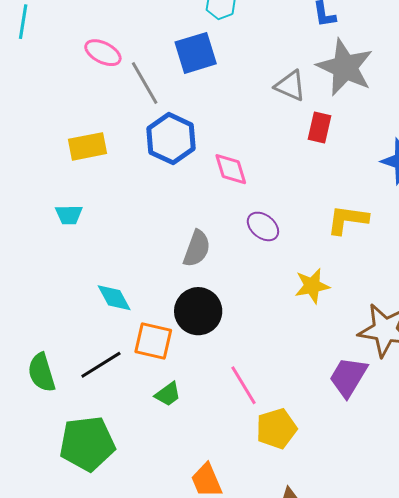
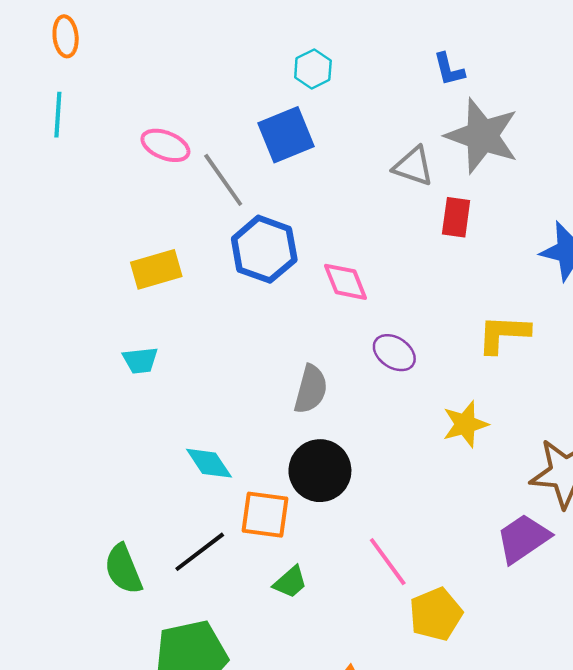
purple trapezoid: (348, 377) -> (523, 538), turned 30

